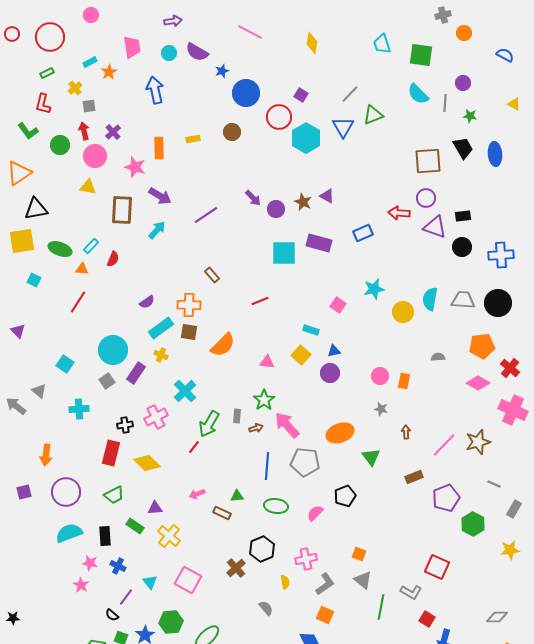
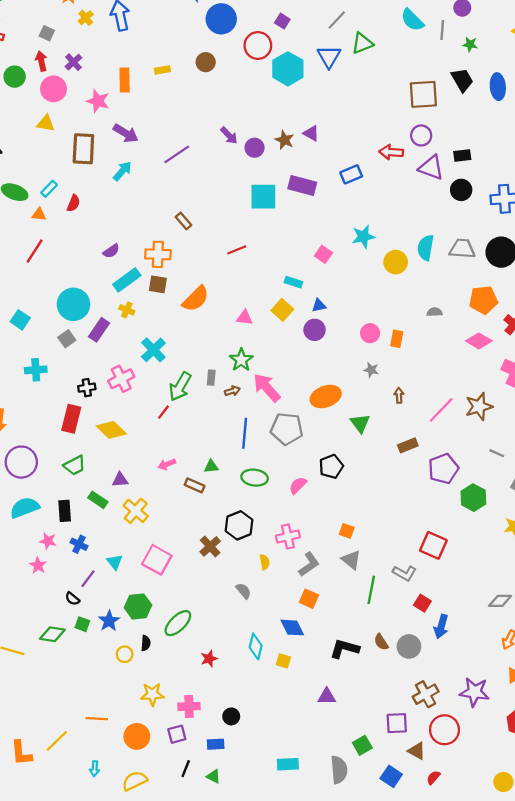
yellow cross: (75, 88) -> (86, 18), moved
gray square: (89, 106) -> (47, 33), turned 32

